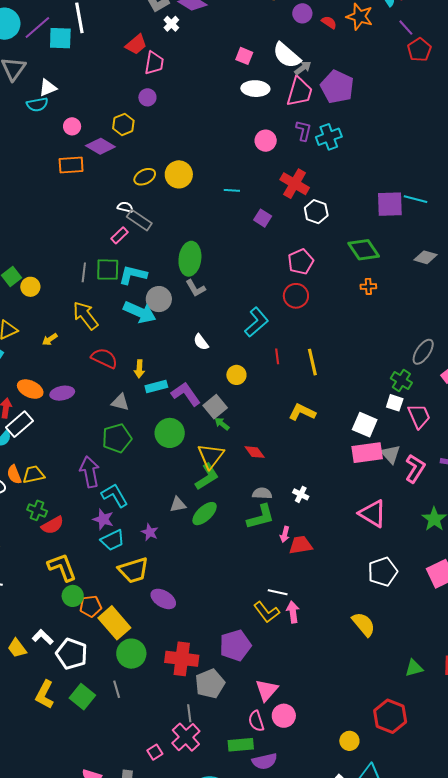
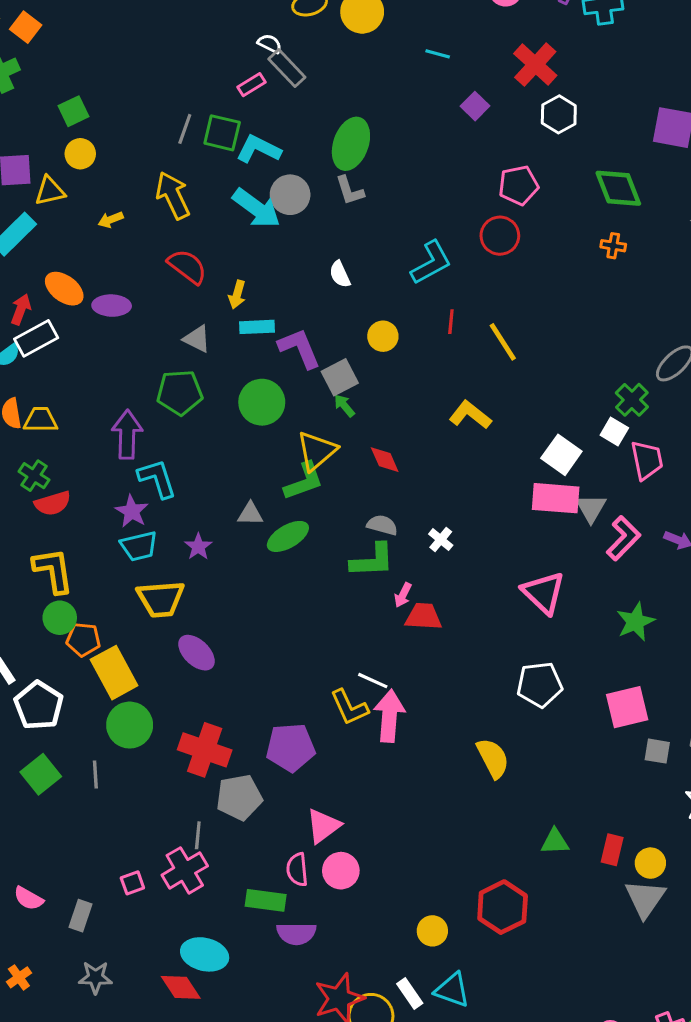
yellow circle: (30, 287) -> (80, 154), moved
yellow line: (312, 362) -> (503, 342), turned -32
pink arrow: (293, 612) -> (389, 716), size x1.5

